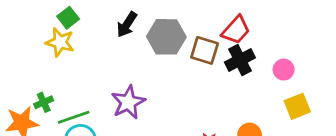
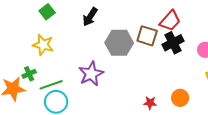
gray hexagon: (166, 37) -> (119, 43), moved
yellow star: (60, 42) -> (43, 45), moved

